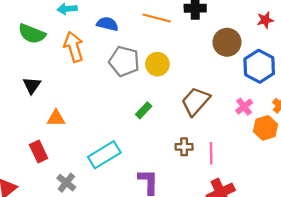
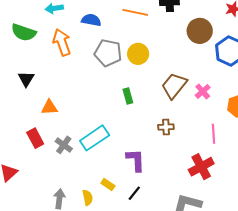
pink cross: (244, 107) -> (203, 91), moved
green rectangle: (144, 110) -> (128, 96), turned -56
pink line: (211, 153) -> (214, 134), moved
gray cross: (66, 183) -> (64, 145), moved

